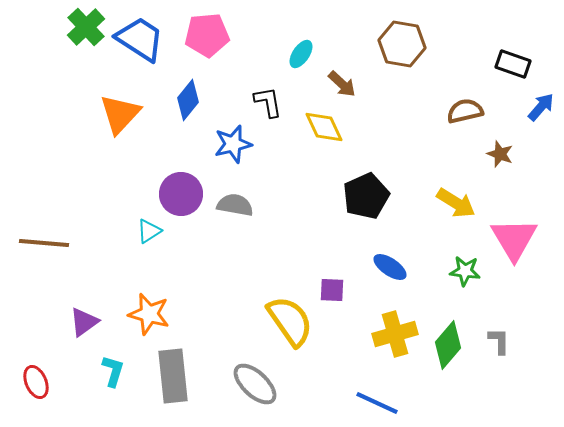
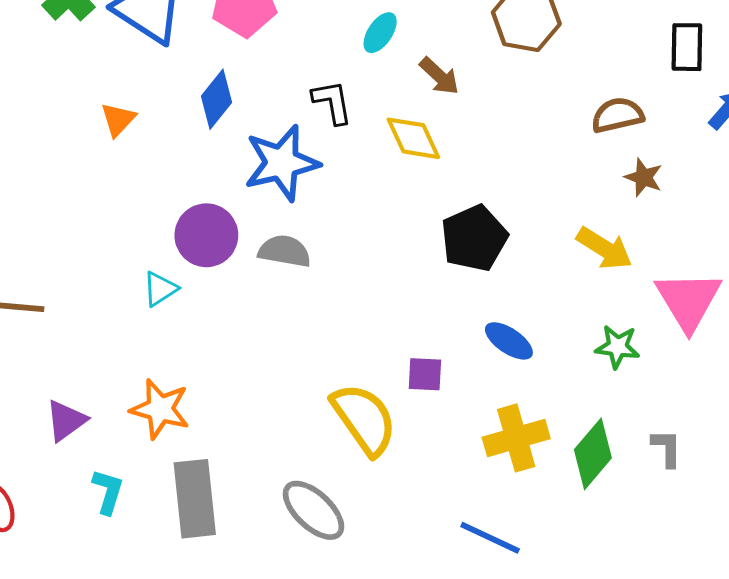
black rectangle: (513, 64) -> (687, 47), turned 72
orange triangle: (120, 114) -> (118, 119), size x0.6
blue star: (233, 144) -> (282, 163), size x1.4
brown star: (500, 154) -> (644, 177), moved

